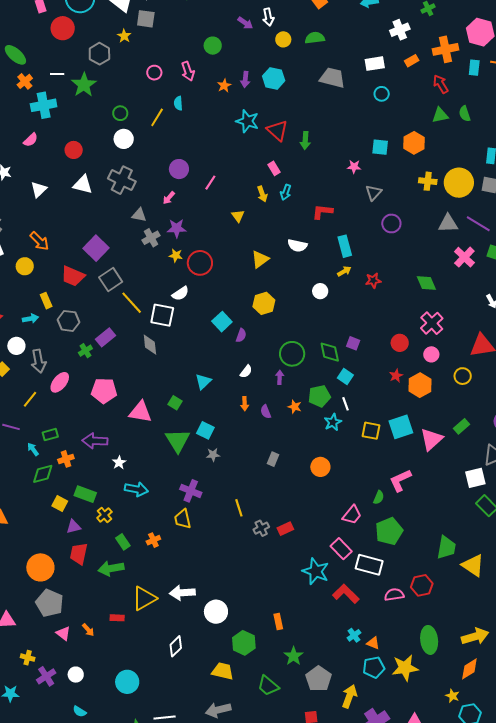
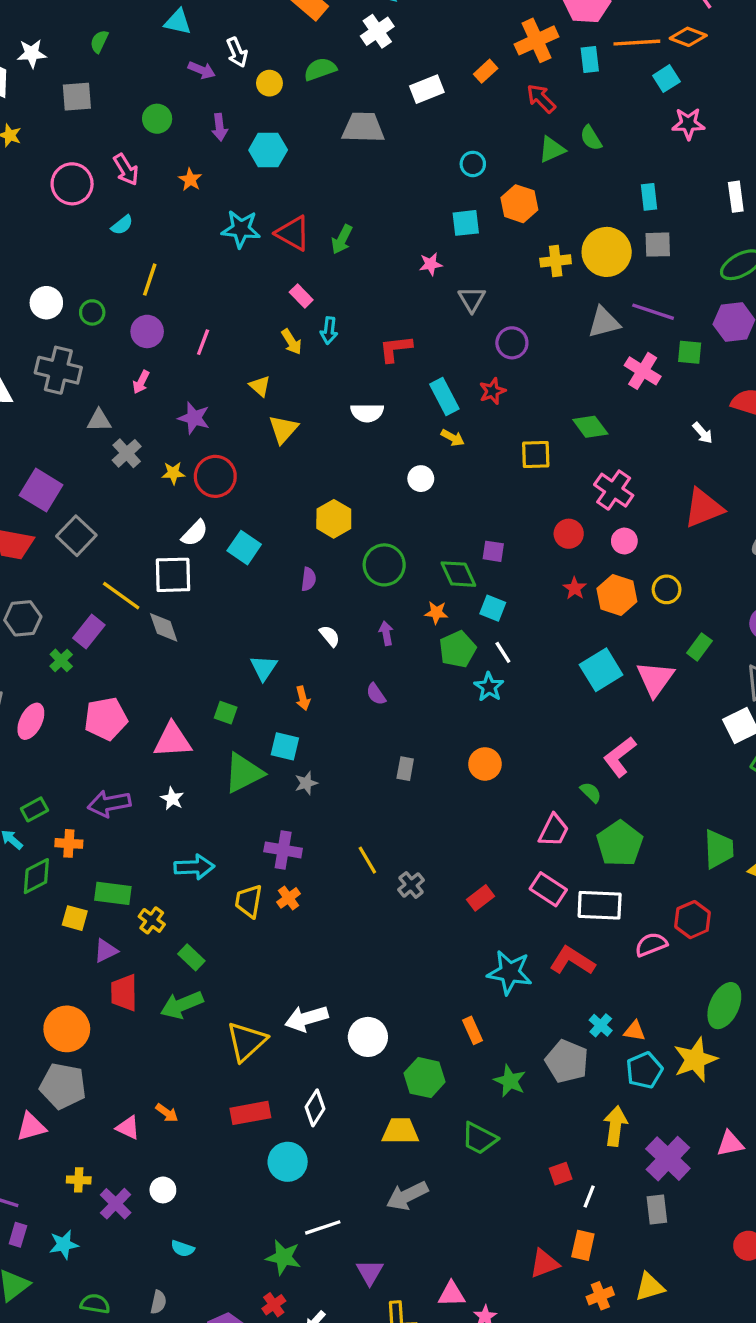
gray square: (146, 19) -> (77, 97), moved
white cross: (400, 30) -> (377, 31), moved
pink circle: (154, 73) -> (72, 184), size x1.6
purple arrow: (245, 79) -> (220, 127), moved
cyan circle: (382, 94) -> (473, 164), moved
cyan semicircle: (178, 103) -> (122, 225), turned -112
green circle: (120, 113) -> (92, 312), moved
yellow line: (157, 117) -> (150, 280), moved
green arrow: (305, 141) -> (342, 239), turned 36
purple star: (177, 228) -> (194, 418), moved, turned 30
yellow triangle: (260, 259) -> (283, 429), moved
yellow arrow: (344, 271) -> (453, 438), turned 72
red star: (373, 280) -> (492, 391), moved
yellow line: (132, 303) -> (121, 596), moved
cyan square: (222, 322) -> (244, 548), moved
green circle: (292, 354) -> (384, 565), moved
white semicircle: (246, 371) -> (330, 636), turned -64
yellow circle: (463, 376) -> (667, 589), moved
orange arrow: (245, 404) -> (303, 698), moved
orange star: (295, 407) -> (436, 613), moved
yellow square: (371, 431) -> (536, 454), moved
green triangle: (178, 441) -> (244, 773), turned 48
orange cross: (66, 459) -> (69, 843), turned 35
white star: (119, 462) -> (172, 799), moved
green semicircle: (379, 497) -> (591, 792), turned -56
yellow trapezoid: (183, 519) -> (249, 901), moved, turned 35
red rectangle: (285, 529) -> (480, 898), moved
orange cross: (153, 540) -> (289, 898), moved
cyan star: (316, 571) -> (510, 972), moved
gray pentagon: (50, 603) -> (63, 1086), moved
red rectangle: (117, 618) -> (250, 1113), moved, size x1.6
green ellipse: (429, 640) -> (724, 1006), turned 44
gray pentagon: (319, 679) -> (567, 1061), moved
cyan circle: (127, 682) -> (288, 1162), moved

